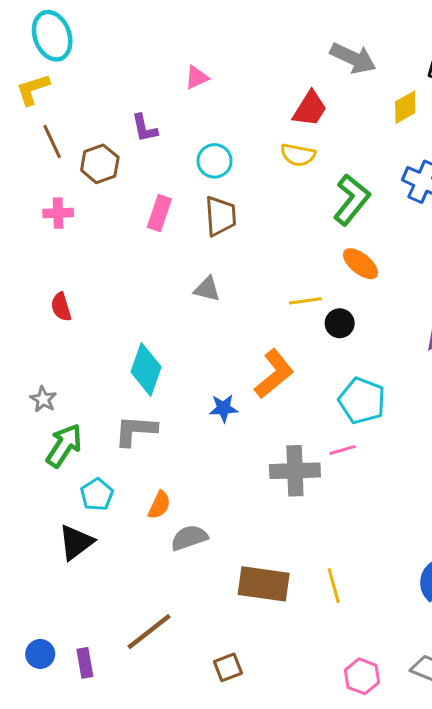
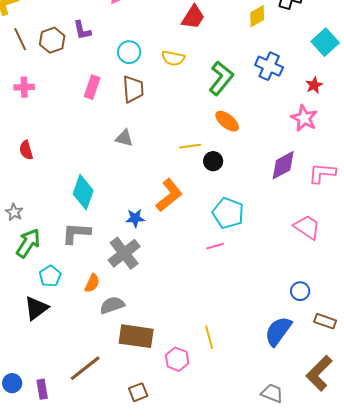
yellow semicircle: (298, 155) -> (173, 58), moved
brown hexagon: (100, 164) -> (52, 40), moved
gray cross: (295, 471) -> (124, 253), moved, turned -36
brown rectangle: (264, 584) -> (136, 336), moved
pink hexagon: (362, 676) -> (177, 359), moved

